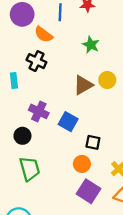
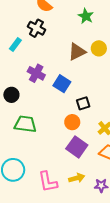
cyan rectangle: (14, 81) -> (15, 44), turned 40
black circle: (22, 136) -> (11, 95), moved
black square: (93, 142) -> (83, 103), turned -32
green trapezoid: (30, 169) -> (25, 124), turned -70

